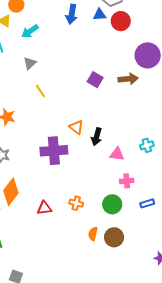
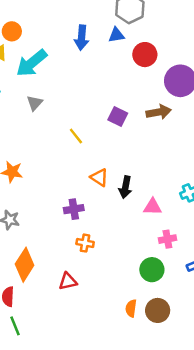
red circle: (121, 21) -> (145, 55), moved
cyan arrow: (30, 31) -> (32, 63), size x1.5
yellow line: (40, 91) -> (76, 136), moved
purple cross: (54, 151) -> (74, 209), size x0.6
orange cross: (76, 203) -> (85, 243), moved

